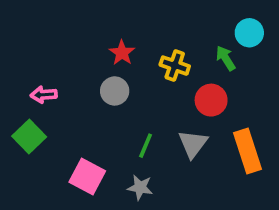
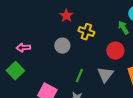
red star: (122, 53) -> (66, 16), moved
yellow cross: (175, 66) -> (86, 32), moved

